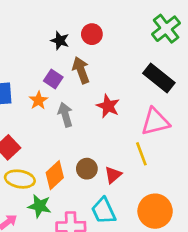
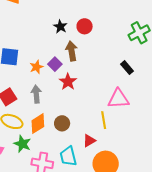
black rectangle: (159, 78) -> (127, 68), size x0.6
purple square: (53, 79) -> (55, 64), moved
red star: (108, 106) -> (68, 82), moved
gray arrow: (65, 115) -> (36, 94), moved
red triangle: (113, 175) -> (89, 141), moved

